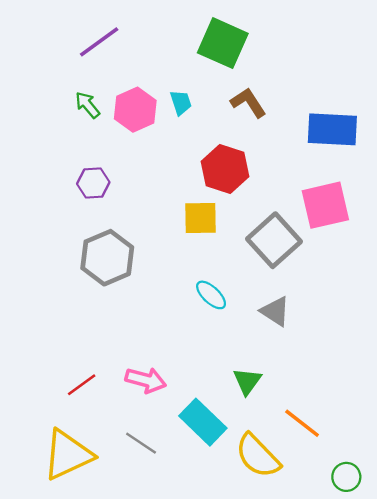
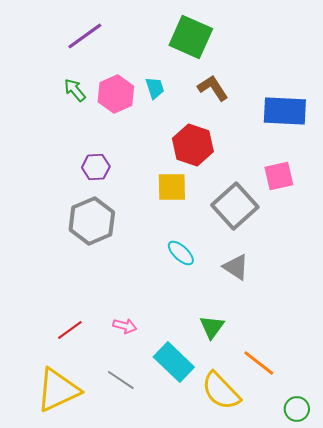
purple hexagon: (93, 183) -> (96, 167), moved
pink square: (325, 205) -> (279, 176), size x0.7
pink arrow: (146, 380) -> (125, 326), size x0.7

